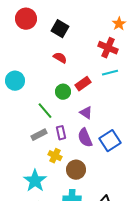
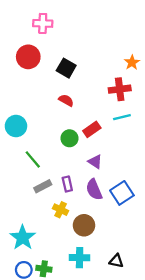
red cross: (108, 48) -> (120, 89), turned -30
green line: (45, 111) -> (33, 159), moved
cyan star: (35, 181) -> (23, 238), moved

